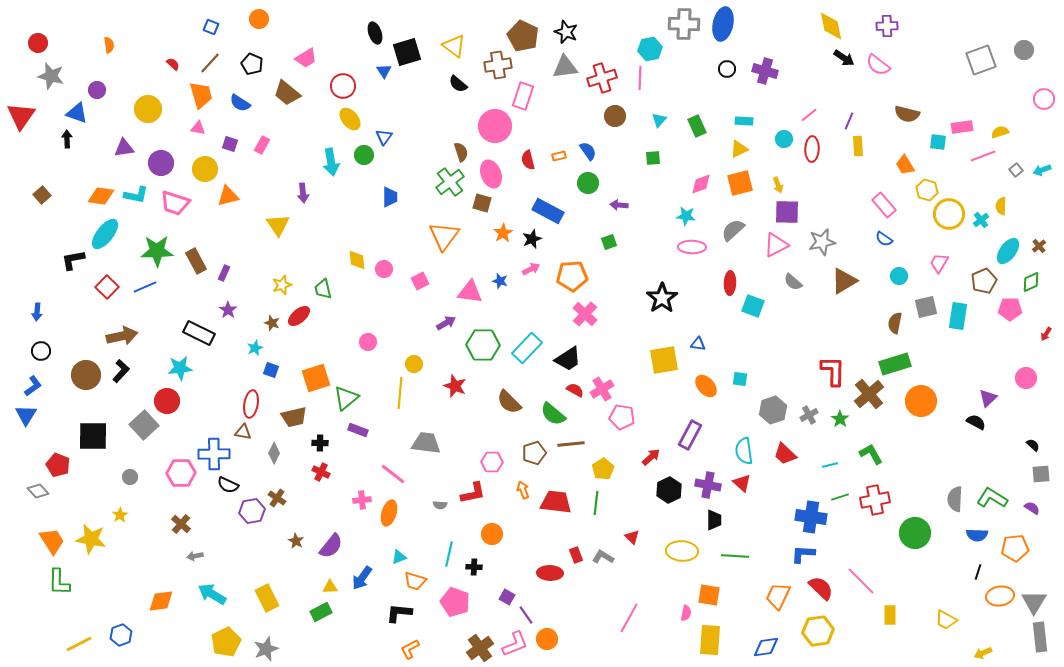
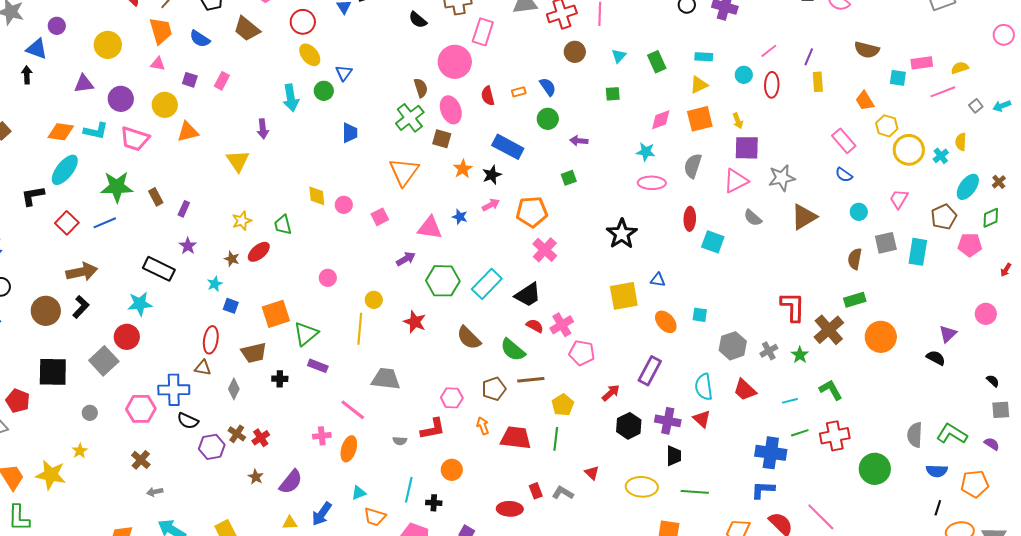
gray semicircle: (733, 230) -> (693, 166), turned -30
brown rectangle: (196, 261) -> (156, 197), size x0.7
green rectangle: (895, 364) -> (855, 300), size x0.7
red cross: (321, 472) -> (261, 438), moved, turned 30

